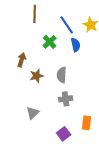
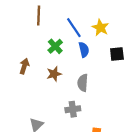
gray semicircle: (62, 75) -> (83, 83), moved
brown star: (37, 76) -> (54, 74), moved

